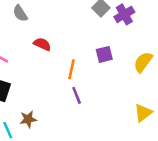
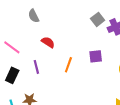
purple line: (77, 95) -> (36, 67), moved

